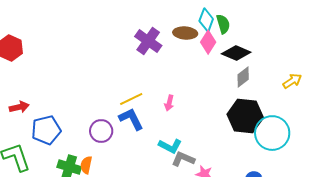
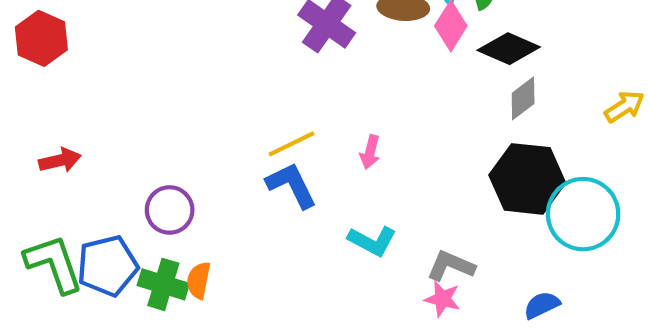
blue pentagon: (46, 130) -> (108, 266), moved
purple circle: (101, 131) -> (170, 210), moved
gray L-shape: (183, 159) -> (451, 266), moved

